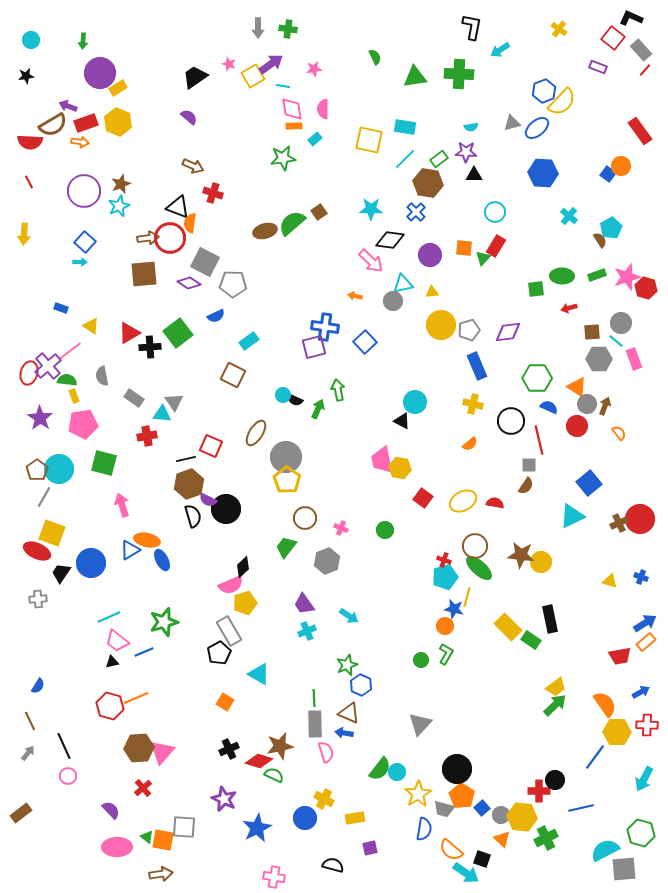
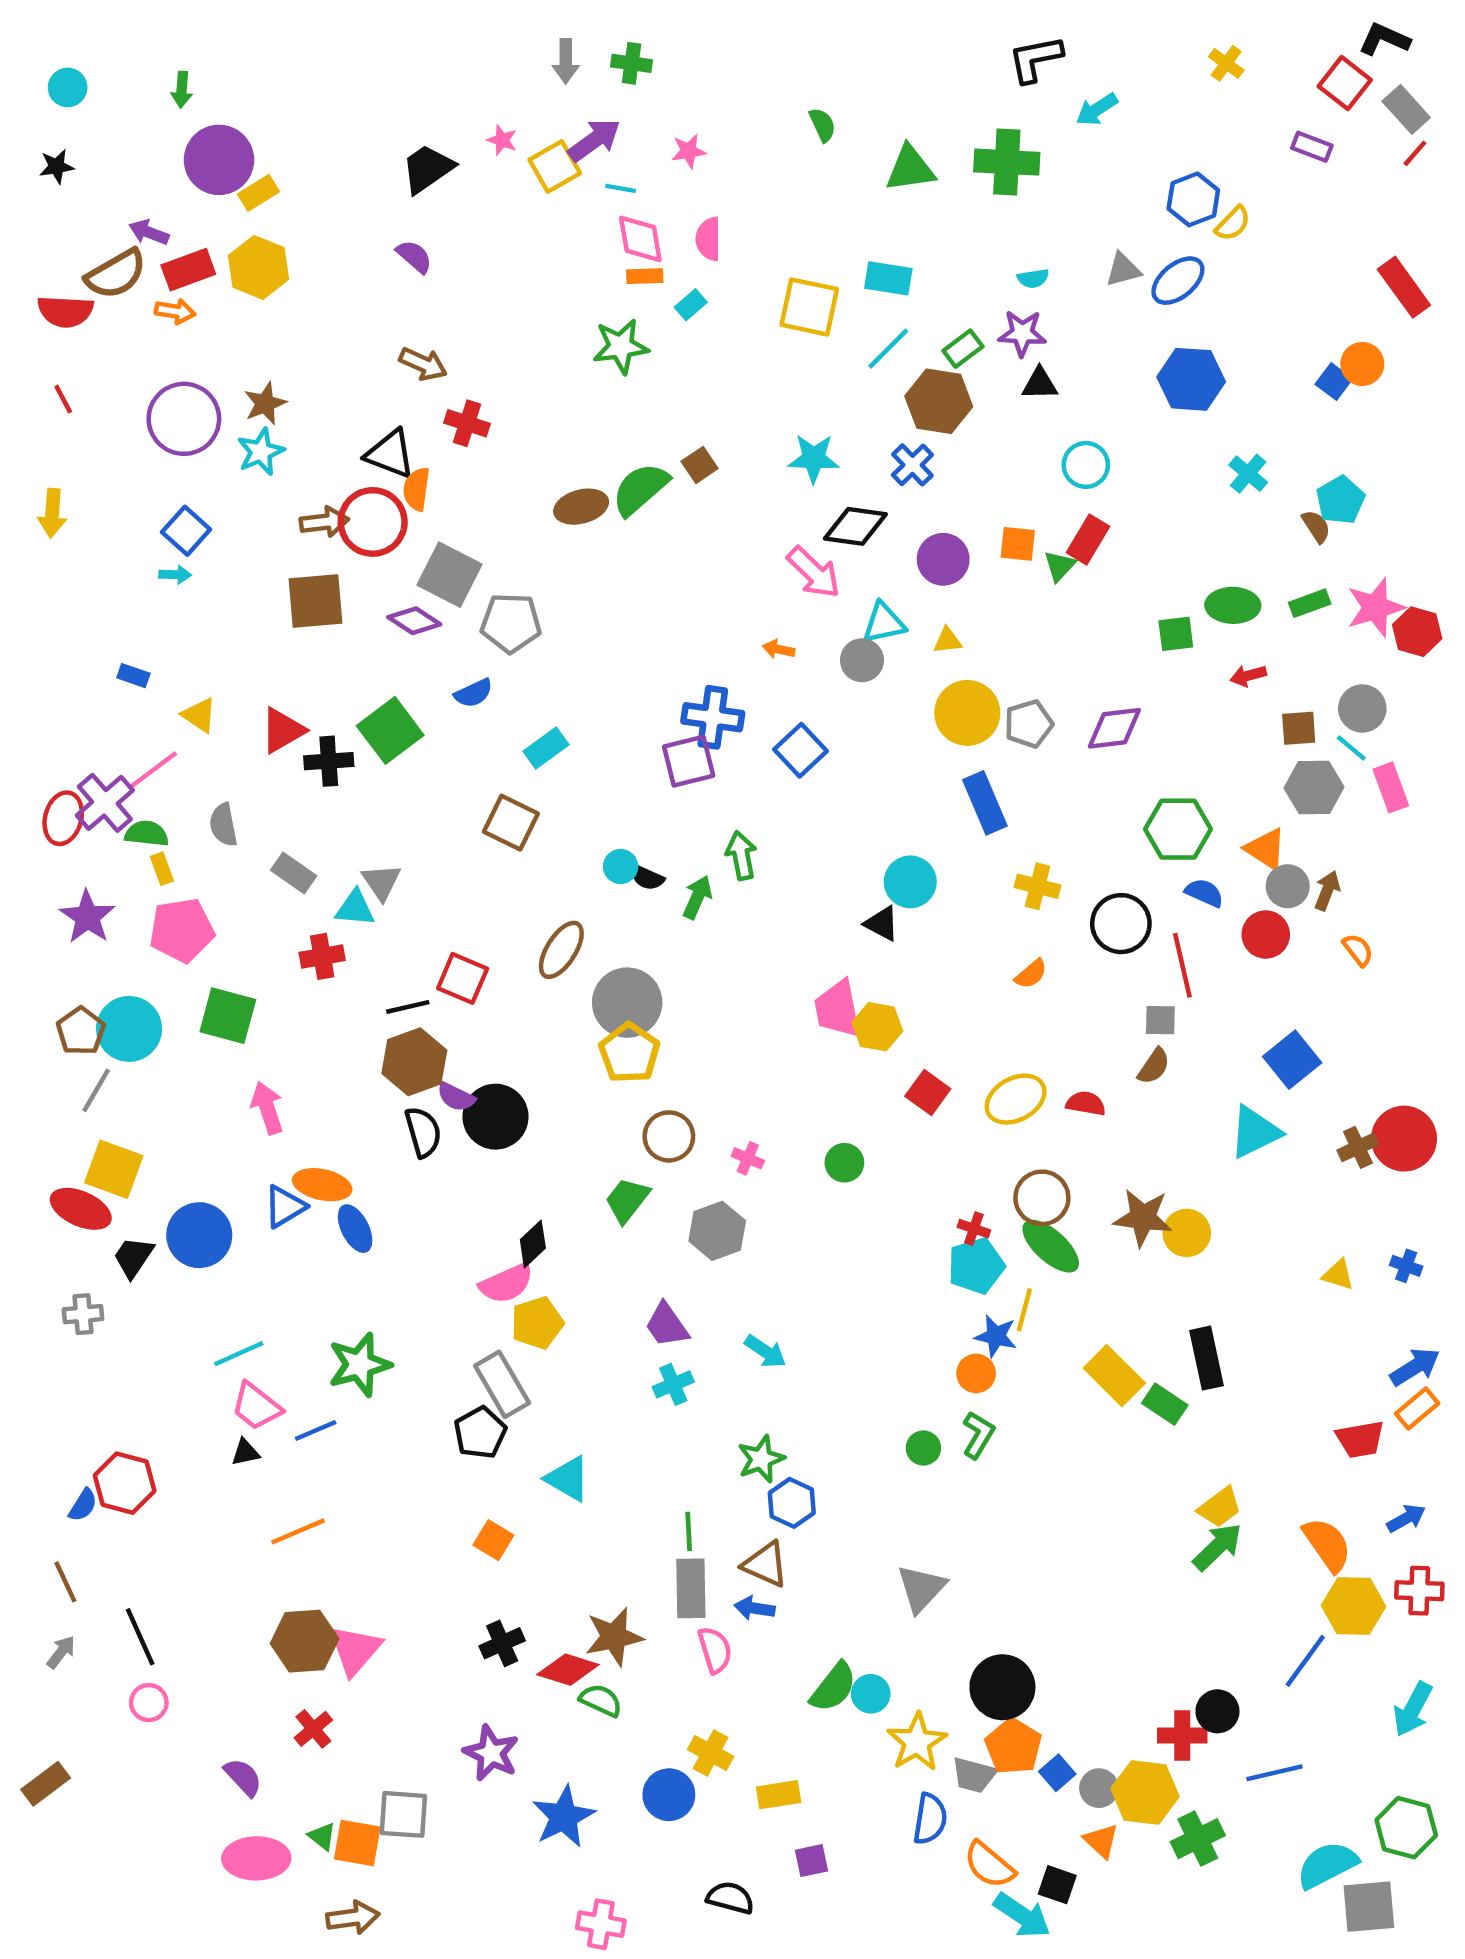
black L-shape: (472, 27) -> (1035, 59), turned -112
yellow semicircle: (562, 102) -> (1233, 224), size x0.6
blue rectangle: (477, 366) -> (985, 803), moved
red hexagon: (110, 706) -> (125, 1483), moved

